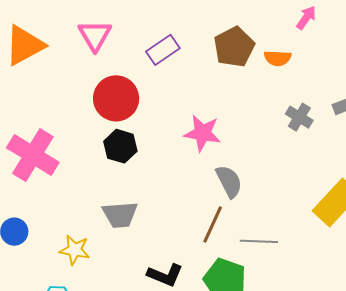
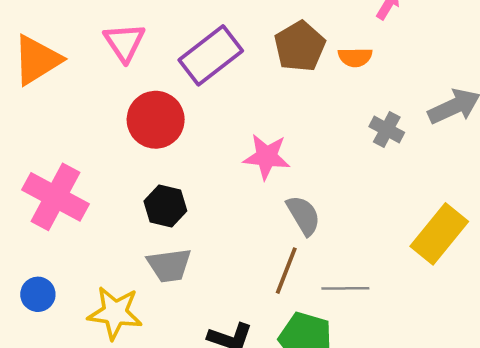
purple rectangle: (163, 50) -> (211, 55), size x1.5
black hexagon: (120, 146) -> (165, 206), moved
yellow star: (75, 250) -> (115, 313), size x1.4

